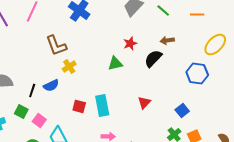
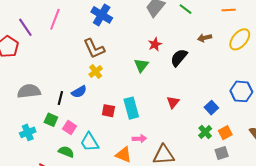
orange line: (197, 14) -> (229, 10), moved
brown arrow: (167, 40) -> (205, 38), moved
brown L-shape: (56, 45) -> (94, 49), moved
green triangle: (115, 63) -> (141, 65), turned -35
blue hexagon: (197, 73) -> (241, 91), moved

